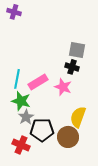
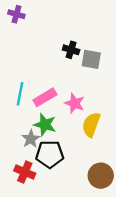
black cross: (72, 67) -> (71, 50), moved
green star: (21, 101) -> (45, 125), moved
yellow semicircle: (78, 117) -> (91, 125), moved
brown circle: (68, 137) -> (101, 176), moved

